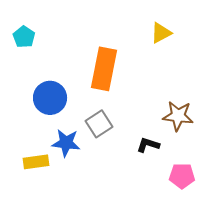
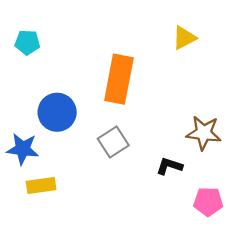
cyan pentagon: (24, 37) -> (27, 42), turned -30
blue star: (66, 143) -> (23, 149), moved

